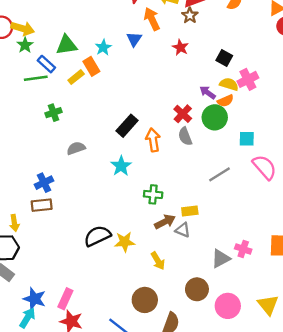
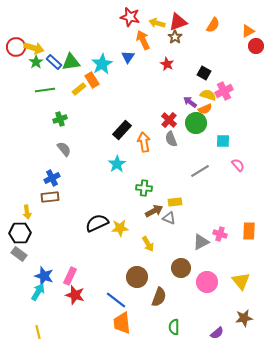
cyan star: (103, 47) -> (102, 64), size x1.5
blue rectangle: (46, 64) -> (54, 62), moved
gray semicircle: (76, 148) -> (64, 149), moved, turned 70
pink semicircle: (265, 167) -> (238, 165), size x0.6

